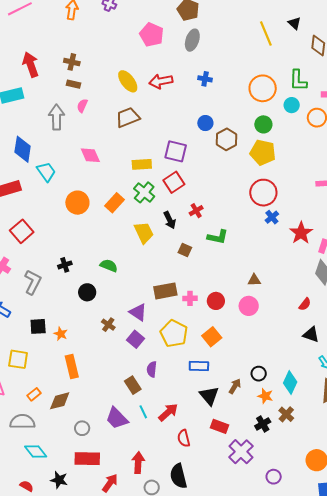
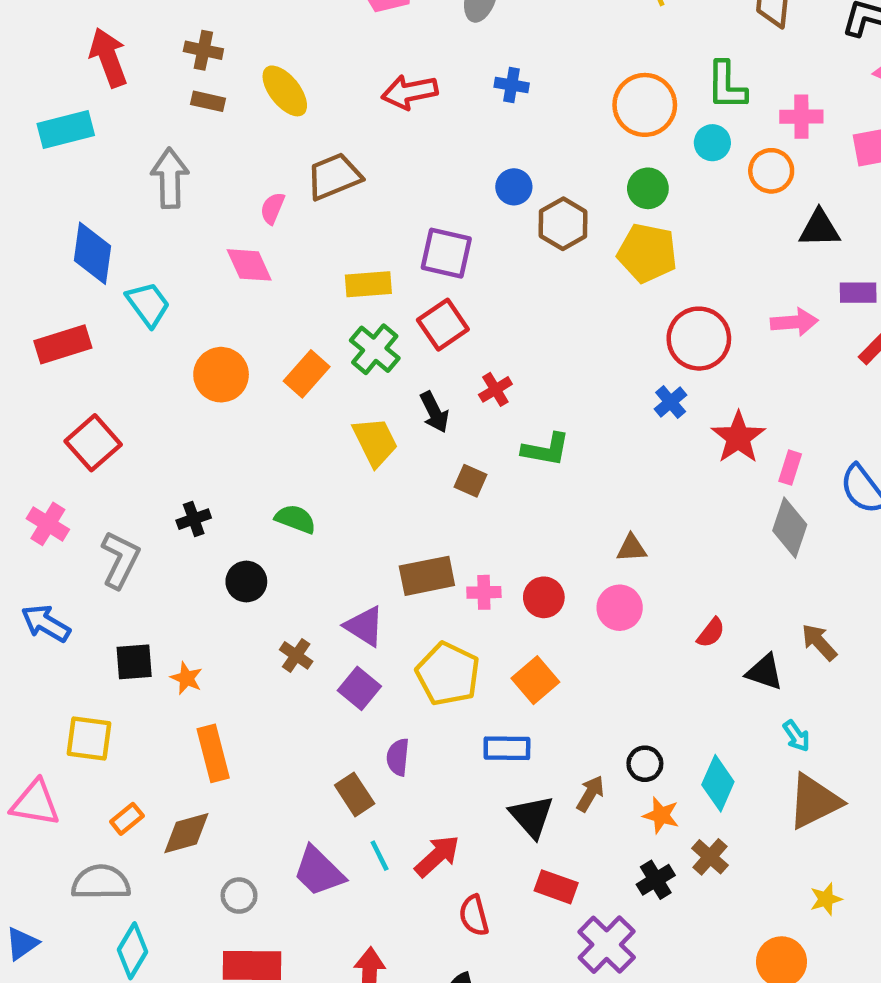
yellow ellipse: (128, 81) -> (285, 91), moved
pink semicircle: (82, 106) -> (273, 208), moved
red circle: (263, 193) -> (699, 339), moved
red semicircle: (305, 304) -> (711, 633), moved
cyan diamond: (36, 452) -> (132, 951), turned 70

